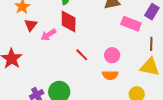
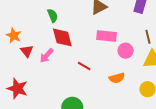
pink rectangle: (131, 24) -> (107, 36), moved
pink circle: (112, 55) -> (126, 51), moved

